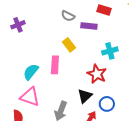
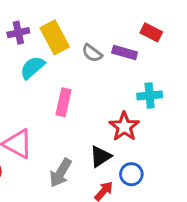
gray semicircle: (68, 16) -> (92, 53), moved
yellow rectangle: (69, 45) -> (55, 37), moved, size x1.5
cyan semicircle: (31, 72) -> (32, 68), moved

